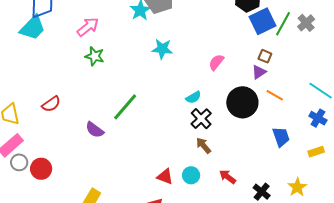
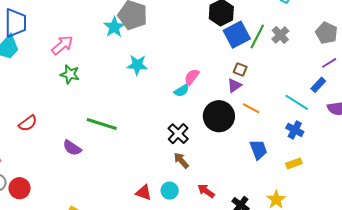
cyan semicircle: (193, 97) -> (182, 91), moved
green line: (125, 107) -> (102, 124), turned 68

